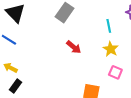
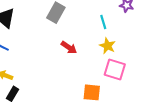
pink square: (115, 72) -> (115, 69), size x1.5

